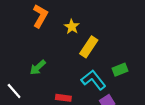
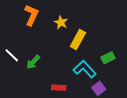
white line: (14, 91) -> (12, 55), moved

